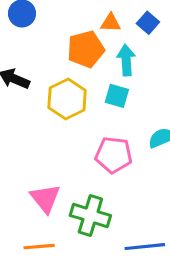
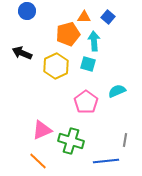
pink pentagon: (114, 155) -> (86, 102), turned 30
pink triangle: (45, 198) -> (42, 130), turned 45
orange line: (39, 247) -> (38, 161), turned 48

